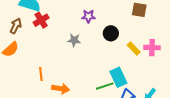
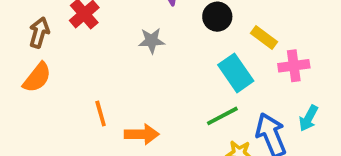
pink cross: (152, 48) -> (294, 66), moved
cyan rectangle: (118, 77) -> (236, 73), moved

